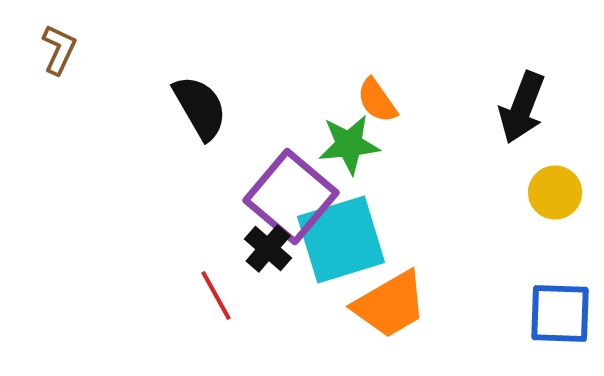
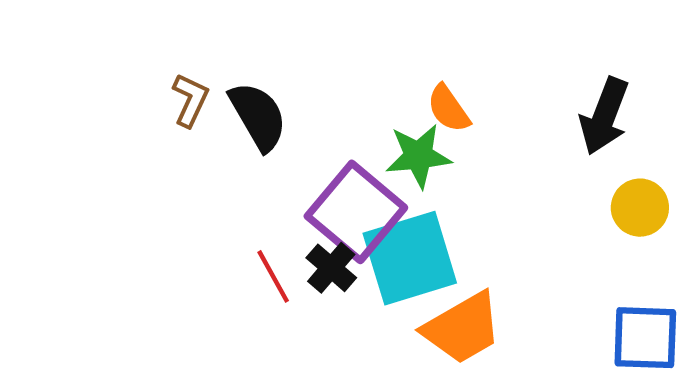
brown L-shape: (59, 50) -> (190, 100), moved
red line: (216, 296) -> (273, 276), moved

